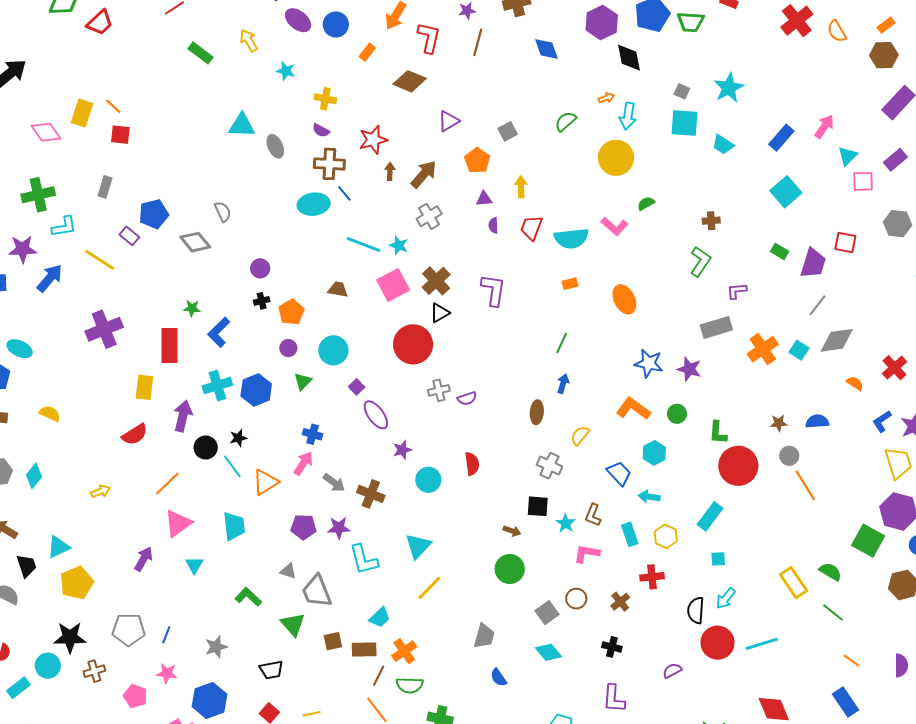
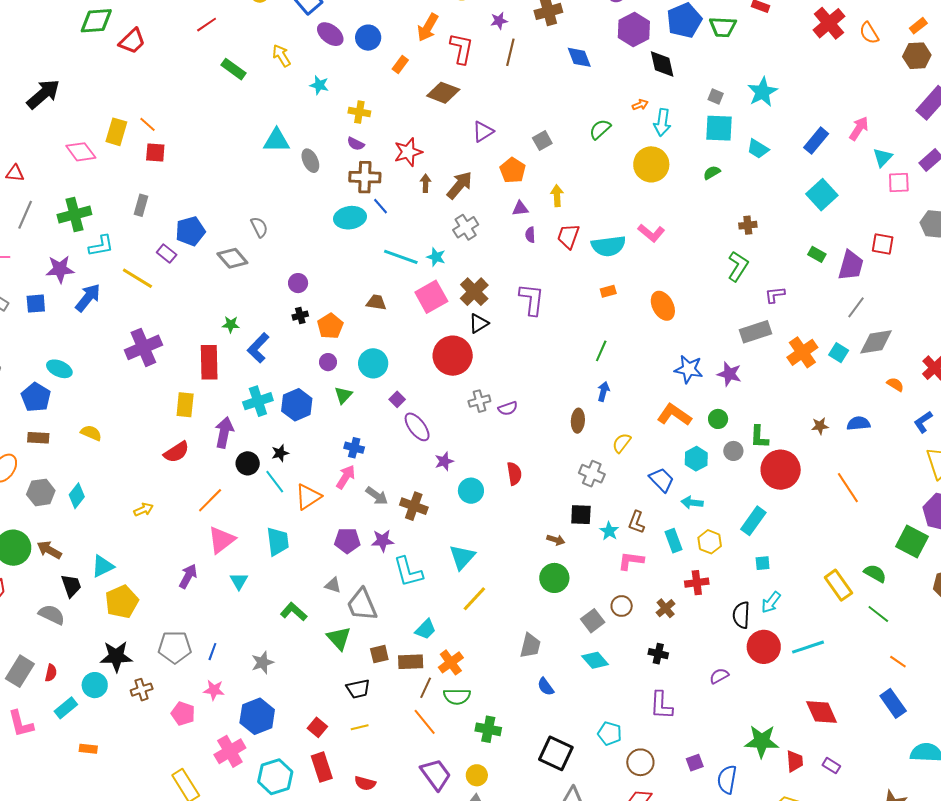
green semicircle: (646, 203) -> (712, 173), moved
gray circle: (789, 456) -> (733, 451), moved
black trapezoid: (271, 670) -> (358, 689), moved

